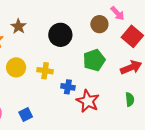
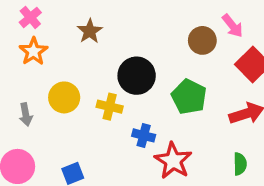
brown star: (18, 26) -> (90, 31), moved
black circle: (60, 35) -> (137, 76), moved
green pentagon: (94, 60) -> (189, 97), turned -30

